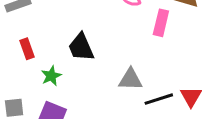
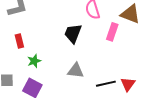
black trapezoid: (81, 47) -> (73, 33), moved, turned 40
gray triangle: (130, 79) -> (76, 71), moved

